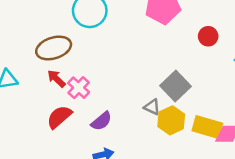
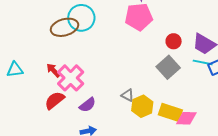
brown ellipse: (54, 48) -> (65, 27), moved
gray square: (176, 86) -> (168, 67), moved
pink cross: (79, 88) -> (71, 78), size x1.5

